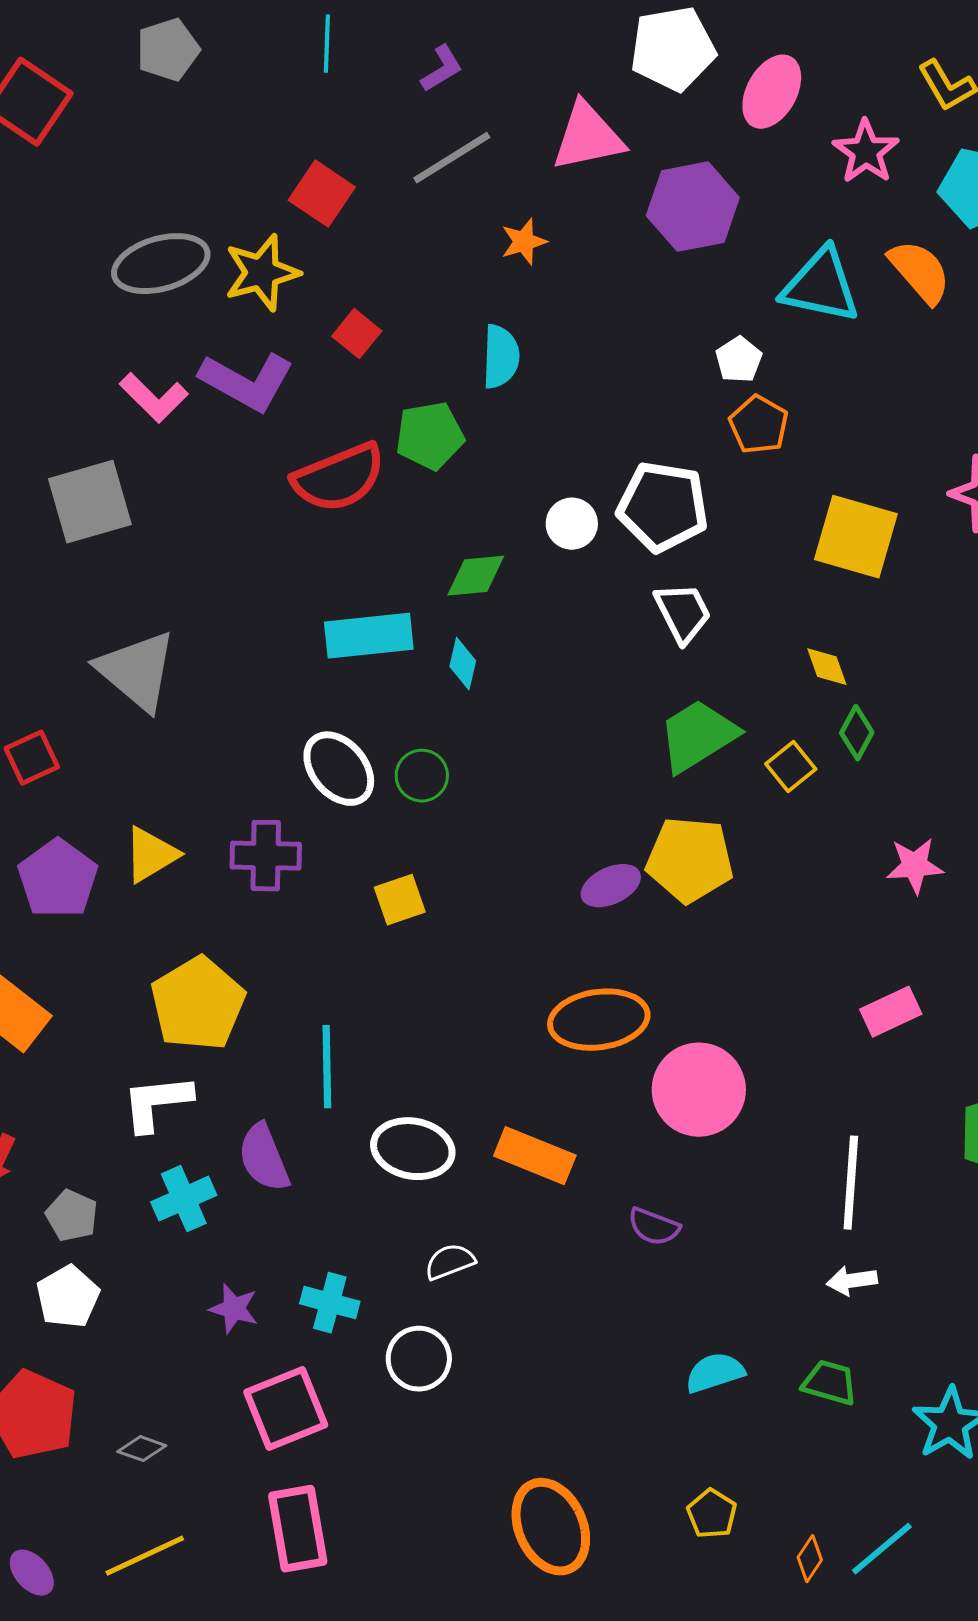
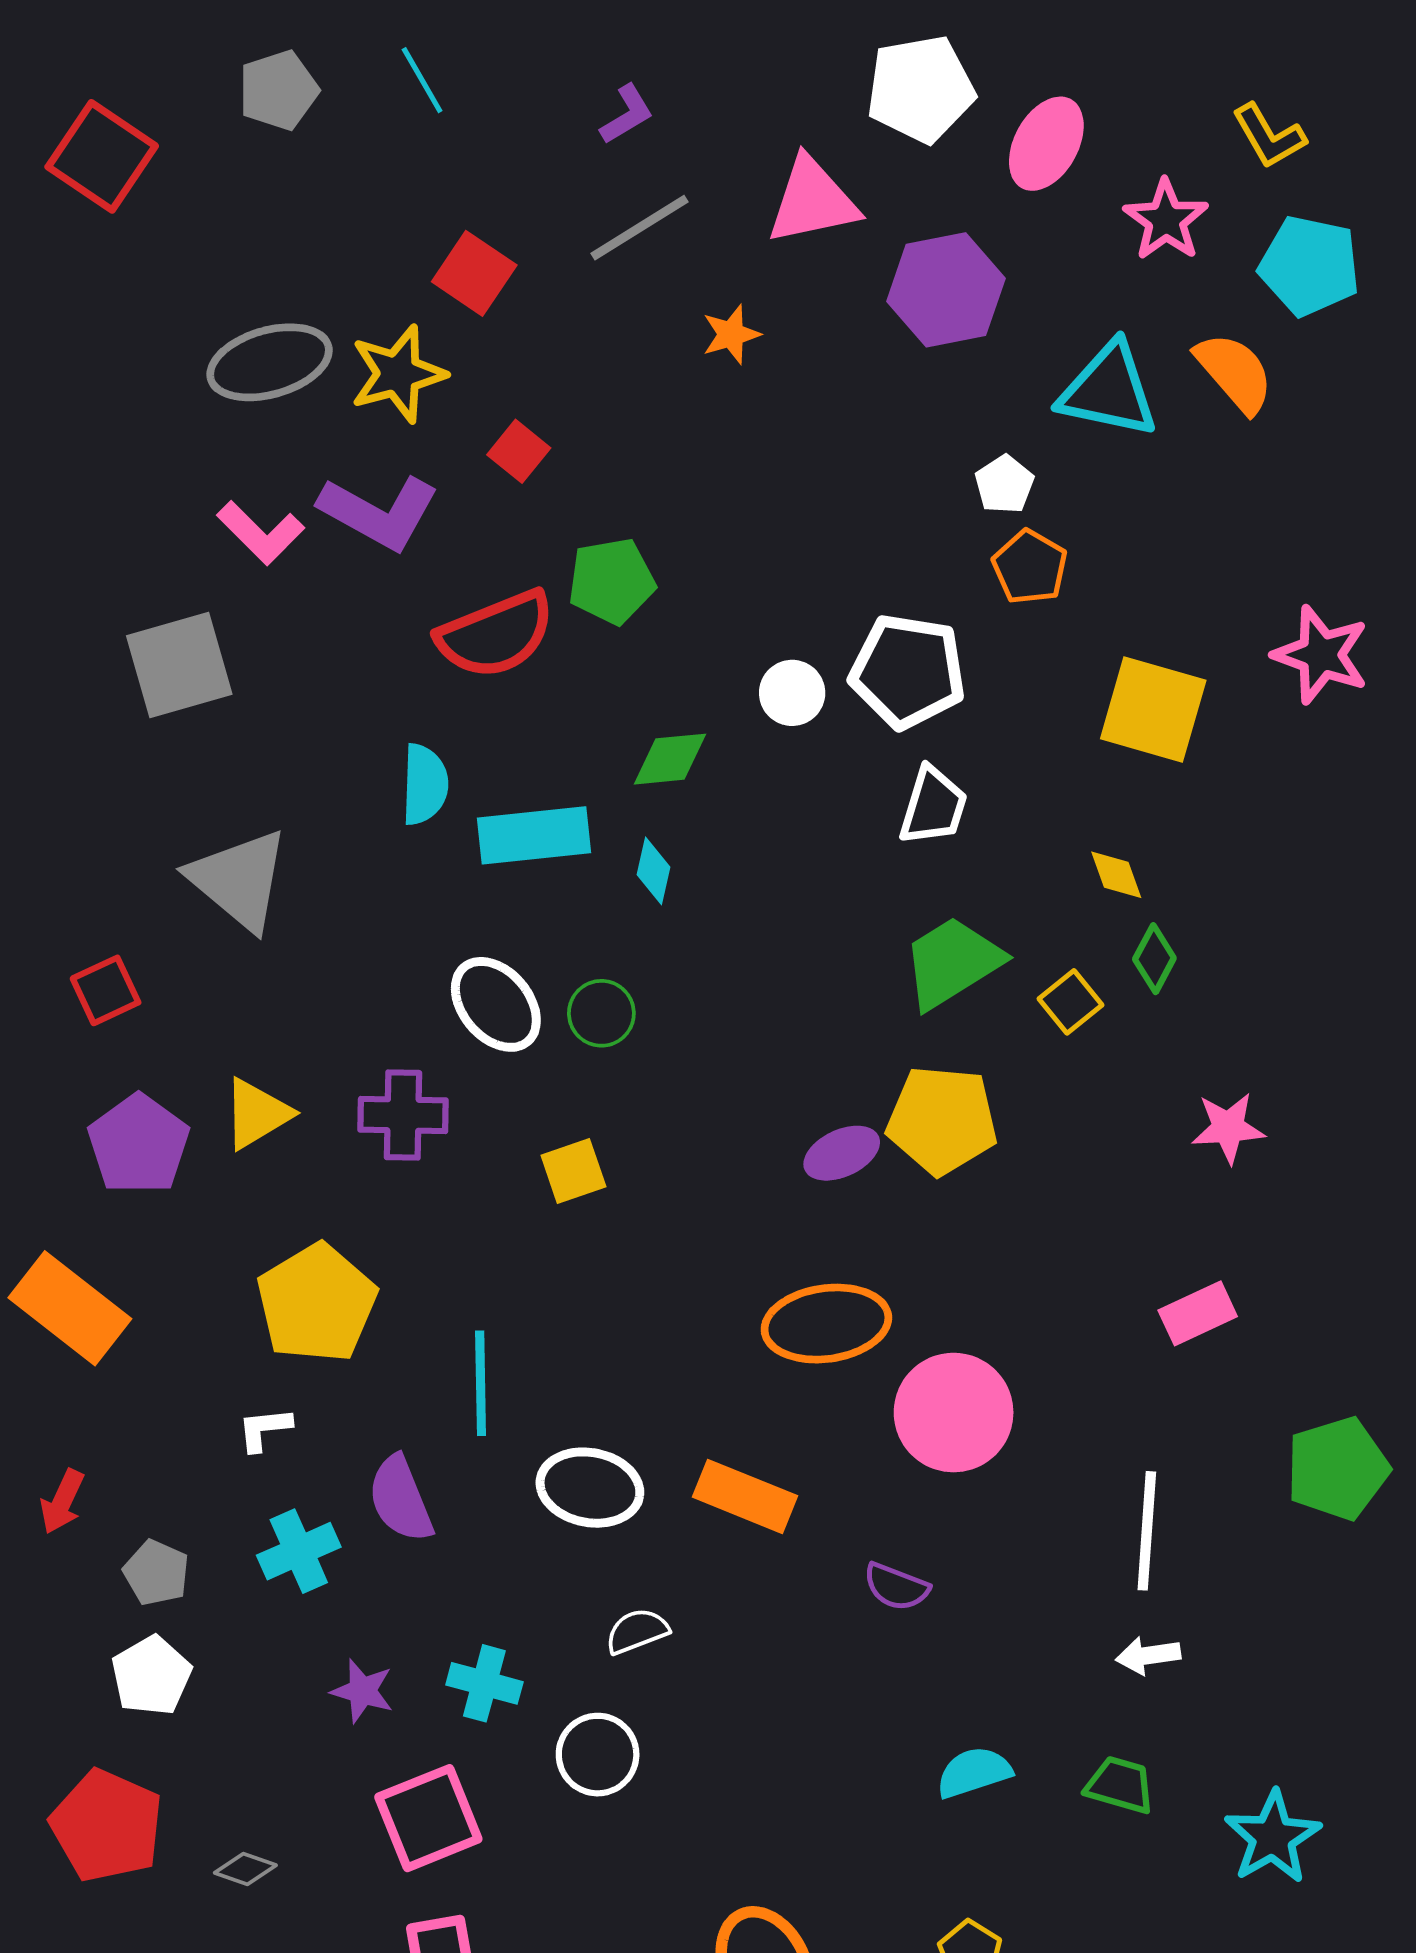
cyan line: (327, 44) -> (422, 80), moved, turned -32
cyan semicircle: (501, 357) -> (425, 784), moved
white trapezoid: (683, 613) -> (933, 806), turned 44
white L-shape: (157, 1103) -> (264, 1429), size x0.6

